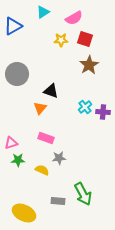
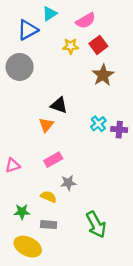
blue triangle: (13, 26) -> (28, 30), moved
red square: (85, 39) -> (98, 45), turned 35
gray circle: (17, 74) -> (20, 67), moved
pink rectangle: (46, 138) -> (53, 160), turned -49
green star: (18, 160) -> (22, 212), moved
gray rectangle: (58, 201) -> (49, 225), moved

